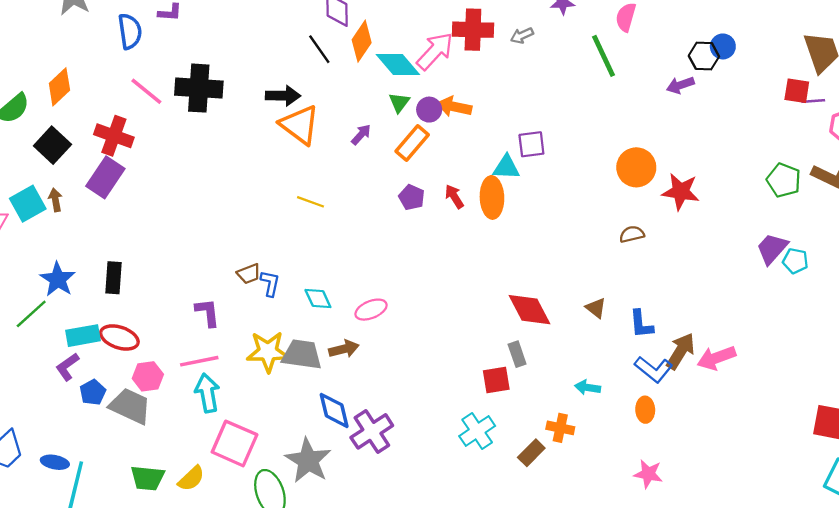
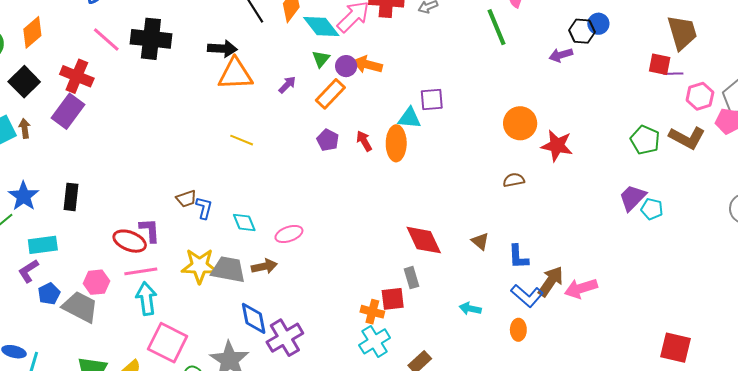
orange triangle: (300, 125) -> (235, 74), turned -42
red ellipse: (119, 337) -> (130, 241), moved
orange cross: (560, 428) -> (372, 312), moved

